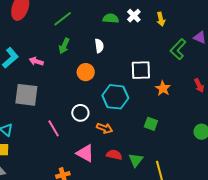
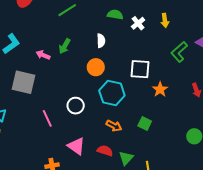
white cross: (134, 16) -> (138, 23), moved
green arrow: (64, 46) -> (65, 46), moved
pink arrow: (36, 61) -> (43, 55), moved
orange circle: (86, 72) -> (96, 67), moved
orange arrow: (105, 128) -> (114, 126), moved

